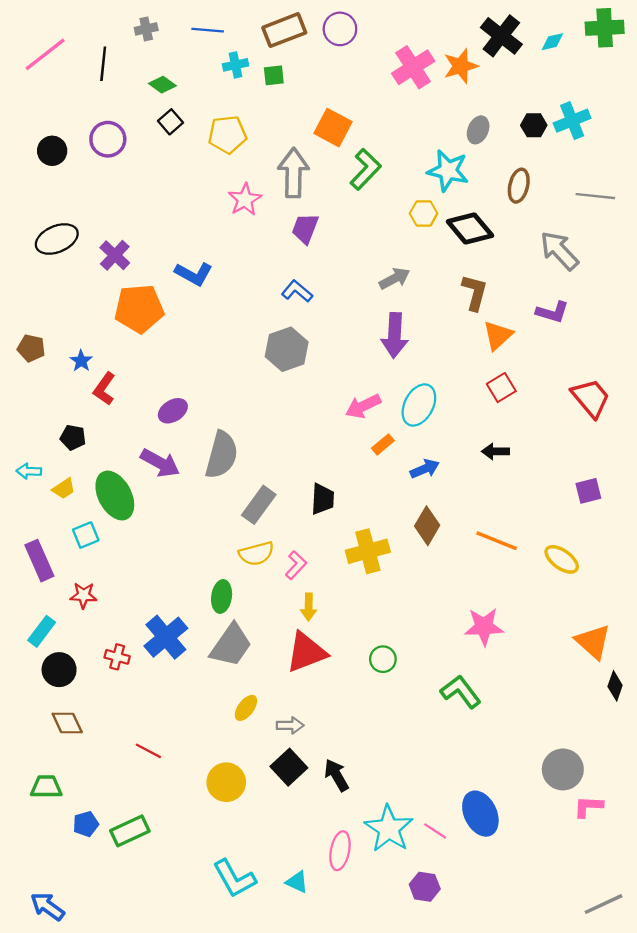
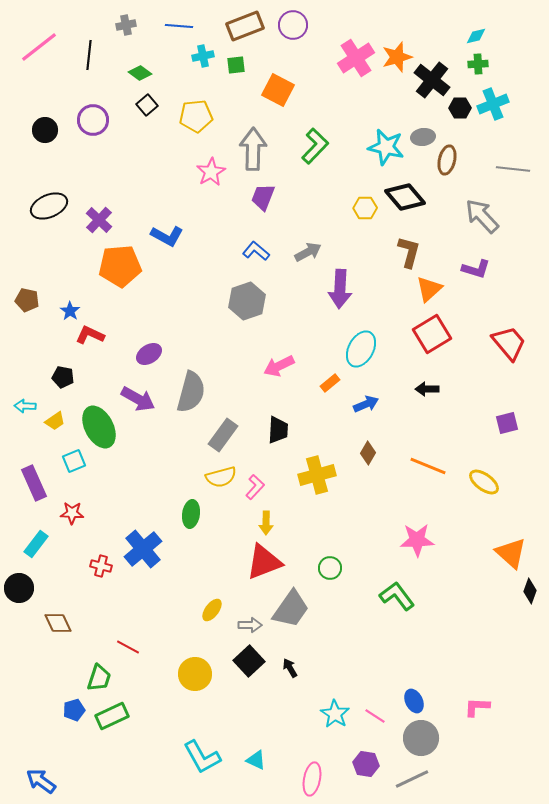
green cross: (605, 28) -> (478, 64), moved, size x0.6
black cross: (501, 36) -> (432, 80), moved
orange square: (333, 128) -> (278, 90), moved
gray ellipse: (478, 130) -> (423, 137), moved, turned 60
yellow hexagon: (424, 213) -> (365, 208), moved
gray arrow: (395, 278) -> (308, 252), moved
red square: (501, 388) -> (432, 334), size x1.5
red L-shape: (104, 389) -> (90, 335), turned 80
pink arrow: (363, 406) -> (279, 366), moved
brown diamond: (427, 526) -> (368, 453), size x0.7
gray trapezoid: (231, 645) -> (291, 609), moved
black circle: (59, 670) -> (19, 588), moved
gray circle: (563, 769) -> (421, 738), moved
black arrow: (336, 775) -> (290, 668), size x0.7
green trapezoid: (46, 787) -> (99, 678), moved, turned 108
pink L-shape: (588, 807) -> (477, 707), moved
blue ellipse: (480, 814) -> (414, 701), size x0.6
cyan star: (389, 829) -> (335, 714), size x0.7
pink ellipse: (340, 851) -> (312, 779), moved
gray line: (603, 904) -> (412, 779), moved

